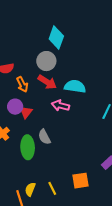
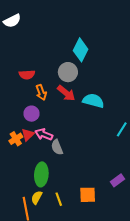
pink arrow: (60, 106) -> (44, 134), moved
red triangle: (26, 112) -> (28, 135), moved
green ellipse: (28, 147) -> (41, 174), moved

